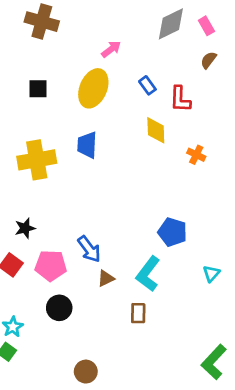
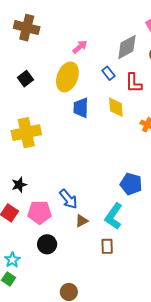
gray diamond: (171, 24) -> (127, 47), moved
black square: (38, 89) -> (25, 79), turned -35
blue trapezoid: (87, 145) -> (81, 108), moved

